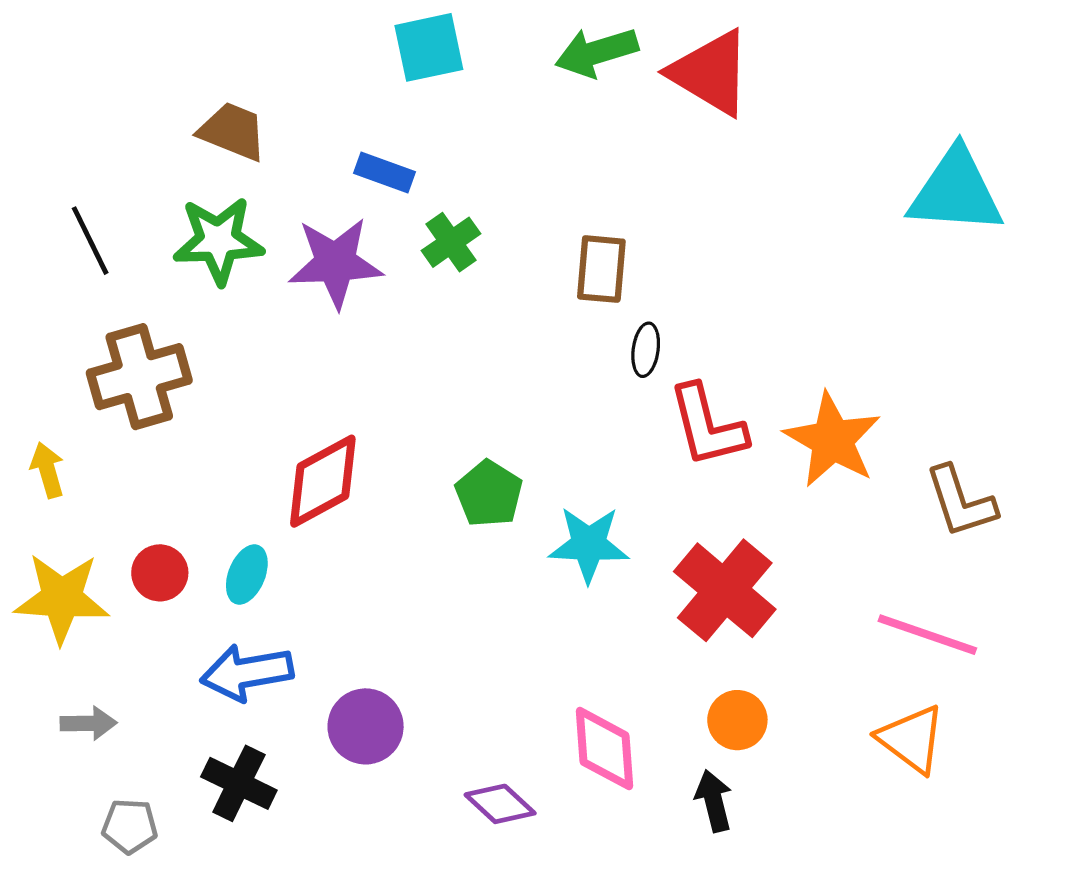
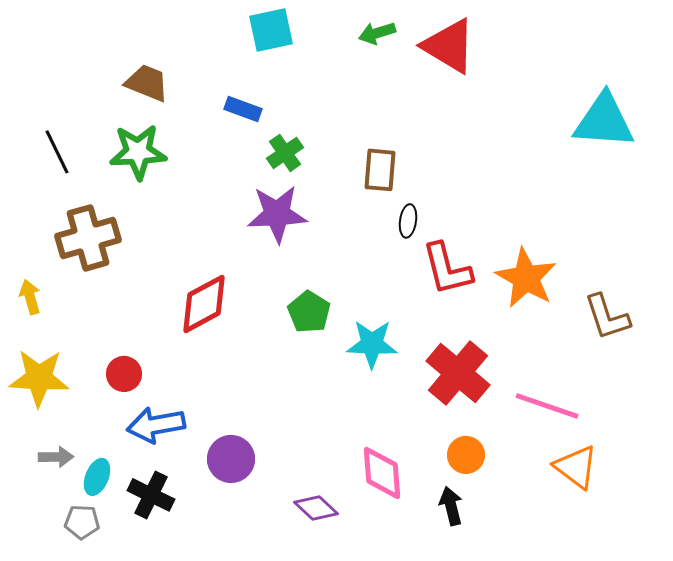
green arrow: (597, 52) -> (377, 33), size x0.7
purple star: (335, 263) -> (277, 214), moved
red circle: (160, 573) -> (124, 374), moved
cyan ellipse: (247, 574) -> (97, 477), moved
pink line: (927, 635) -> (547, 406), moved

